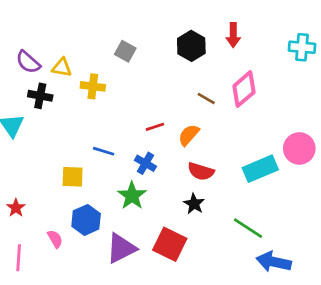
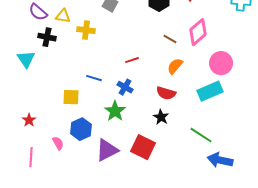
orange semicircle: (189, 135) -> (175, 66), moved
pink circle: (299, 148) -> (221, 63), moved

